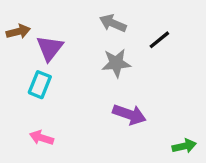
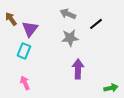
brown arrow: (18, 32) -> (11, 19), turned -112
purple arrow: (129, 115) -> (78, 69), turned -108
pink arrow: (41, 138) -> (25, 83), turned 48

